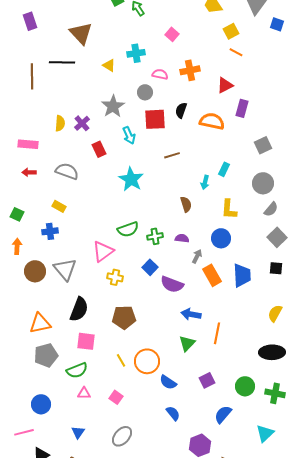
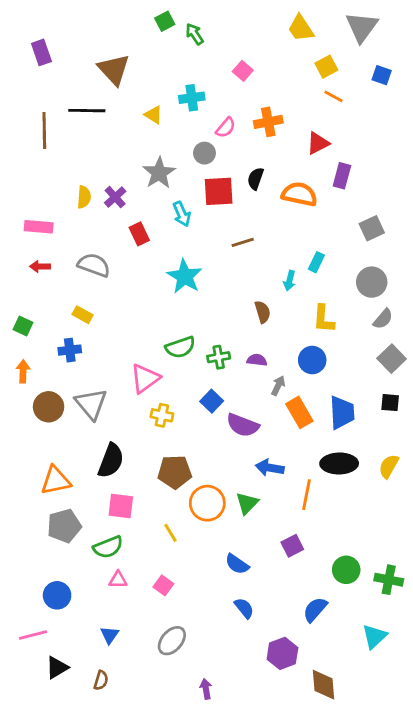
blue square: (277, 24) -> (382, 75), moved
pink semicircle: (160, 74) -> (226, 128), turned 119
green triangle: (187, 343) -> (247, 503), moved
black ellipse: (272, 352) -> (339, 463), moved
orange circle: (147, 361) -> (207, 503), moved
purple square: (207, 380) -> (292, 546), moved

